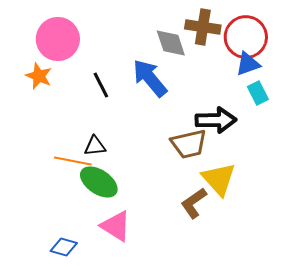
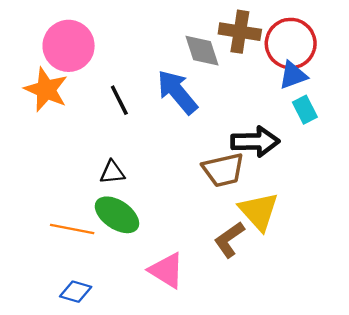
orange star: (39, 76) -> (46, 90), size x1.4
orange line: (73, 161) -> (72, 229), moved
pink triangle: (116, 226) -> (167, 270), moved

